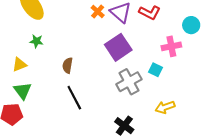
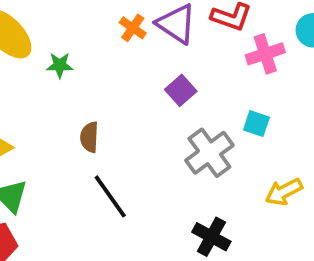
green star: (36, 41) -> (60, 65), moved
pink cross: (171, 46) -> (265, 54), moved
purple square: (118, 47) -> (181, 90), size x0.6

